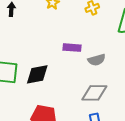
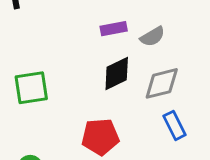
black diamond: (37, 74) -> (117, 73), moved

